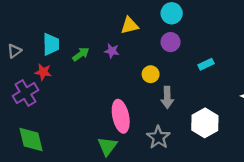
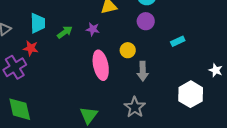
pink ellipse: (121, 116) -> (101, 65), moved
white hexagon: (205, 123) -> (191, 94), moved

